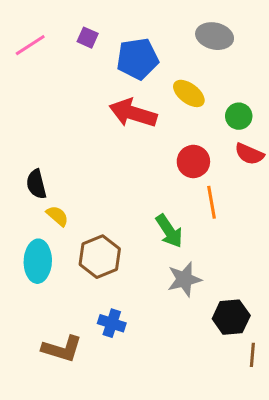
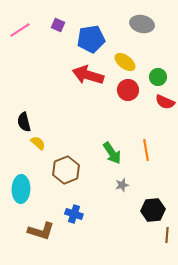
red circle: (193, 161) -> (128, 90), moved
orange line: (212, 202) -> (146, 150), moved
cyan ellipse: (38, 261) -> (21, 189), moved
gray star: (184, 279) -> (122, 185), size x0.6

